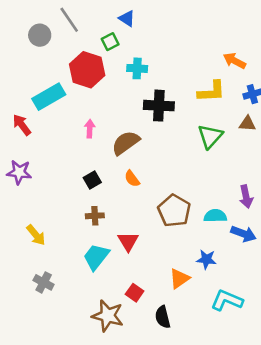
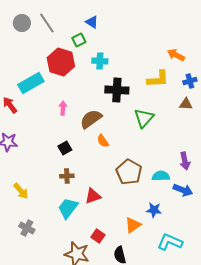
gray circle: (40, 35) -> (22, 23), moved
green triangle: (210, 136) -> (144, 118), moved
orange semicircle: (132, 179) -> (103, 141), moved
red triangle: (128, 241) -> (93, 196), turned 42

